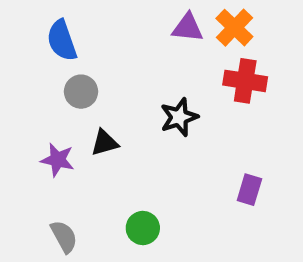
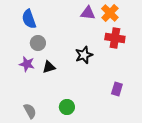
purple star: (58, 160) -> (27, 64), moved

